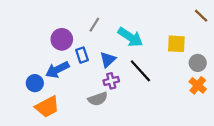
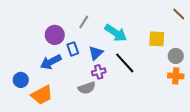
blue circle: (35, 83) -> (21, 80), moved
orange cross: (198, 85) -> (176, 76), turned -35

